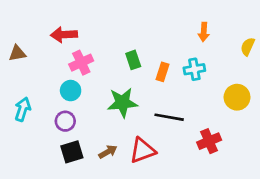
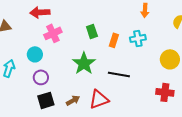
cyan circle: (71, 91) -> (35, 54), moved
green star: (123, 103) -> (84, 63), turned -30
red cross: (209, 141) -> (165, 92), moved, turned 30

